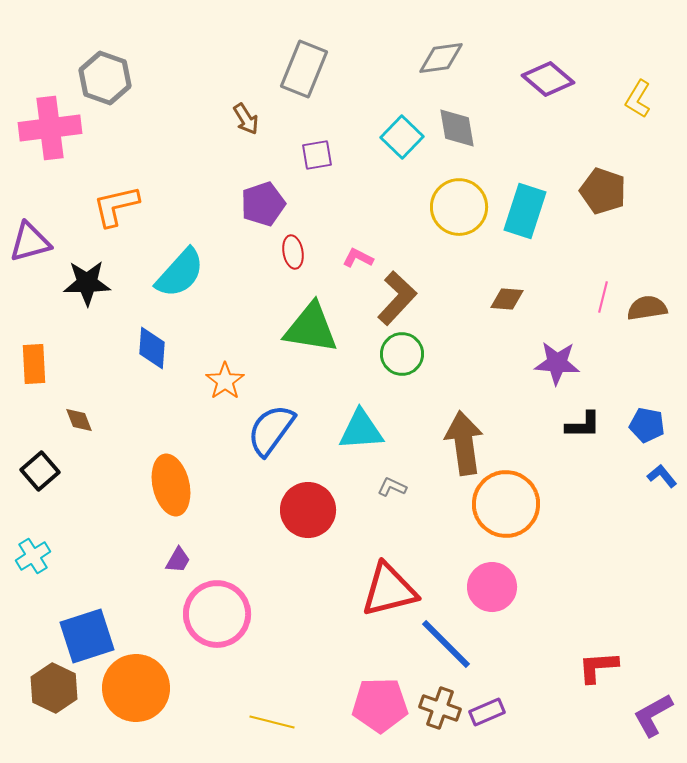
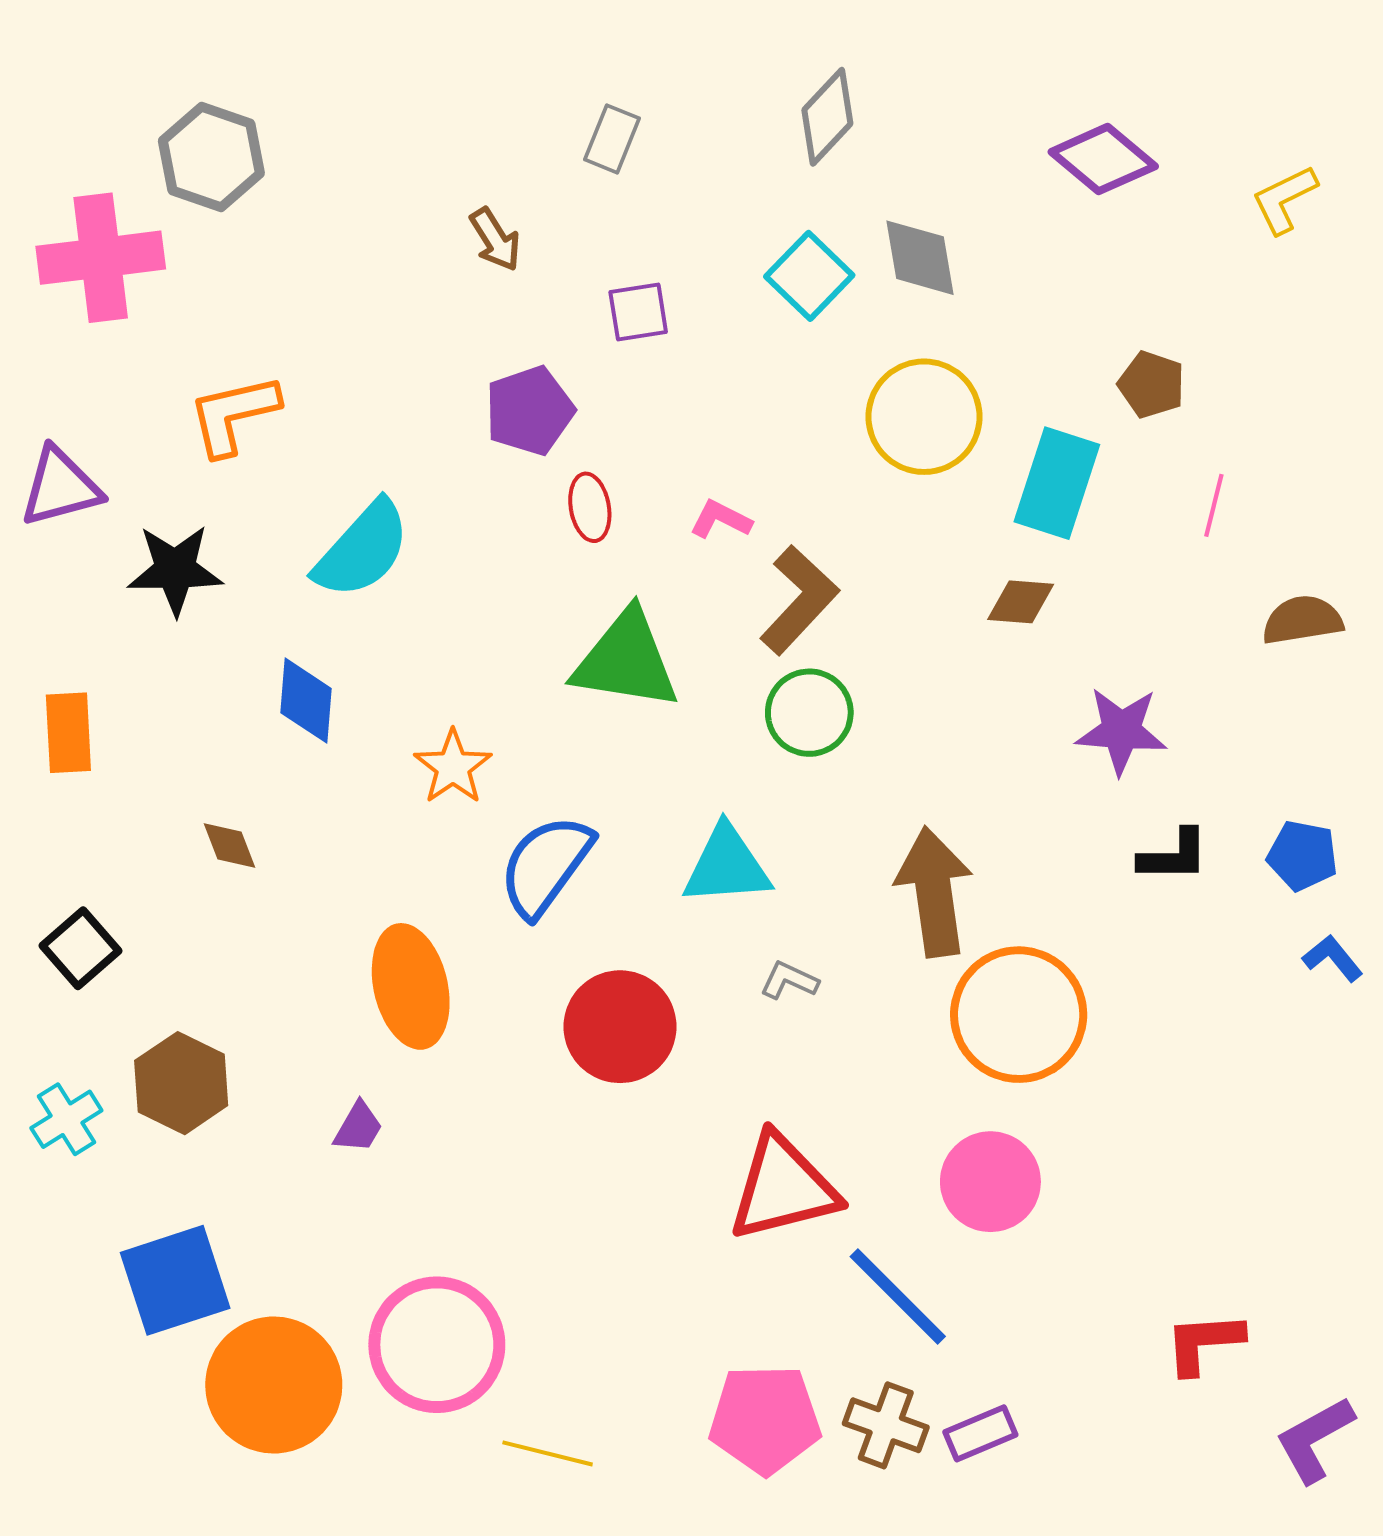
gray diamond: (441, 58) -> (827, 117), moved, turned -39
gray rectangle: (304, 69) -> (612, 139), size x0.6
yellow L-shape: (638, 99) -> (1284, 199), turned 33
brown pentagon: (603, 191) -> (1151, 385), moved, size x0.7
cyan rectangle: (525, 211) -> (1057, 483), moved
pink line: (603, 297) -> (1214, 505), moved
brown diamond: (79, 420) -> (229, 846), moved
orange ellipse: (171, 485) -> (411, 986), moved
pink circle: (217, 614) -> (437, 1345), moved
brown hexagon: (54, 688) -> (181, 1083), moved

